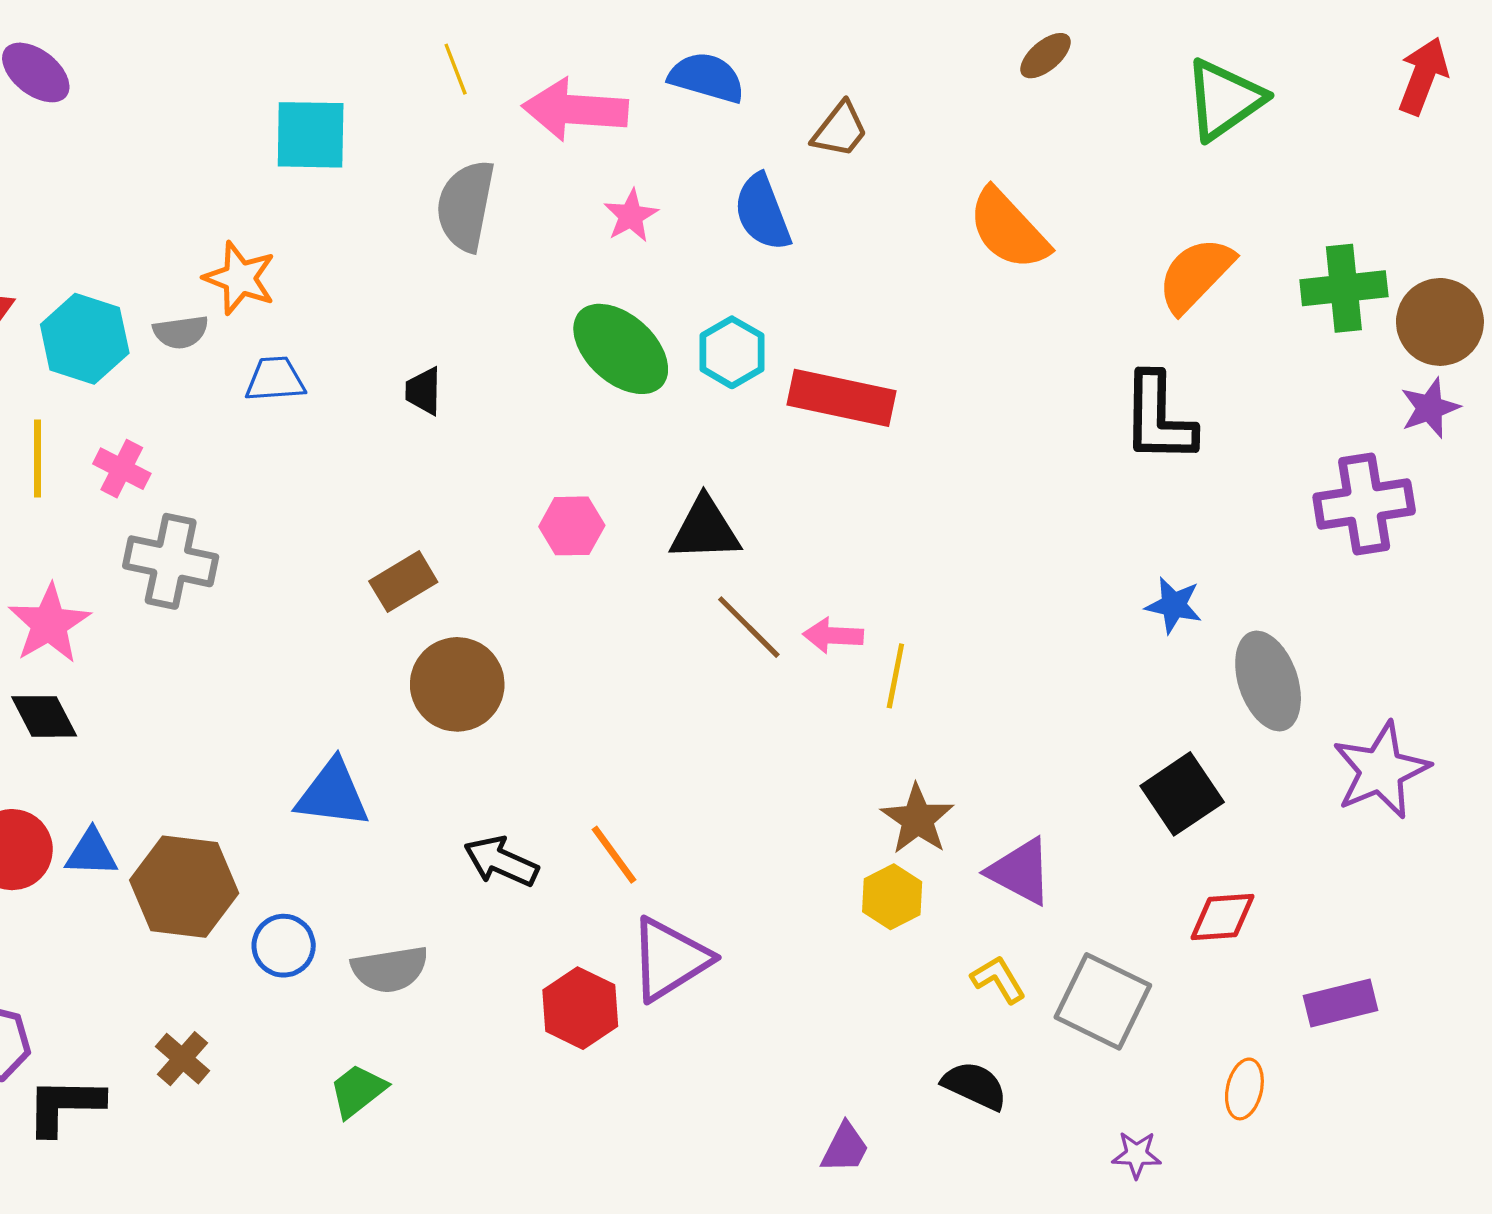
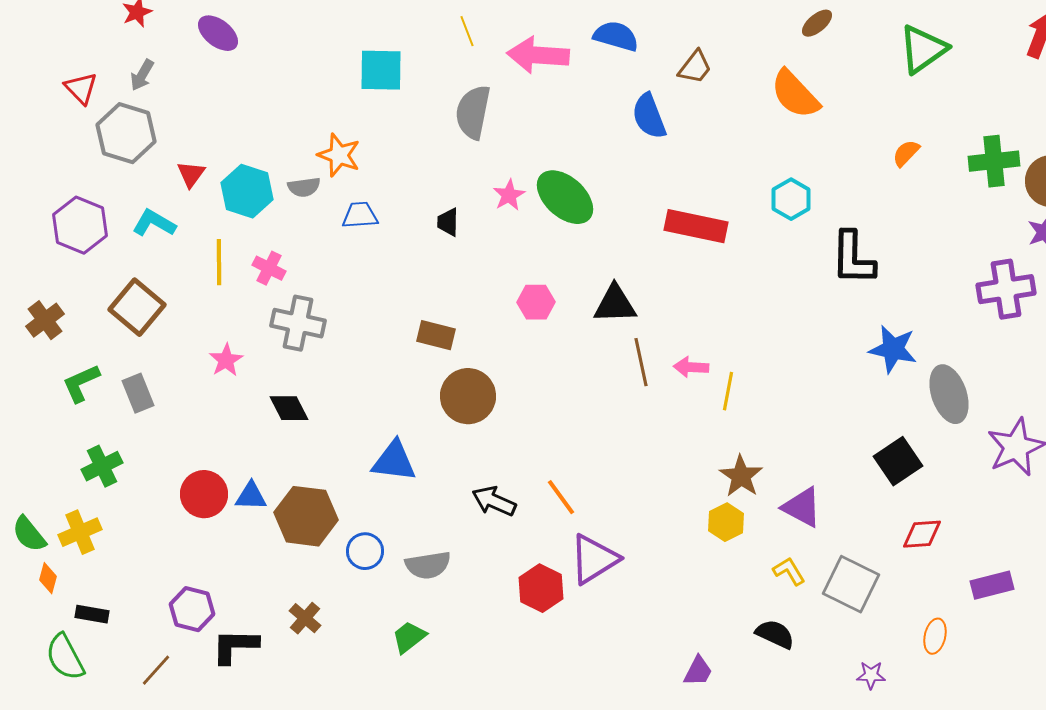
pink star: (631, 216) -> (509, 195), moved
orange semicircle: (1008, 229) -> (795, 94), moved
orange semicircle: (1196, 275) -> (906, 153), size x0.6
cyan hexagon: (732, 352) -> (791, 199), moved
black L-shape: (1158, 418) -> (853, 258), moved
brown rectangle: (403, 582) -> (436, 335), turned 45
blue star: (1174, 605) -> (893, 349), size x1.4
pink star: (49, 624) -> (226, 360), size x0.7
brown line: (749, 627) -> (641, 362), turned 33
black diamond: (44, 716) -> (289, 408), moved

